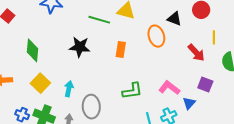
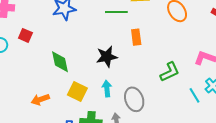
black star: (80, 47) -> (107, 57), moved
orange rectangle: (121, 50) -> (136, 37), moved

